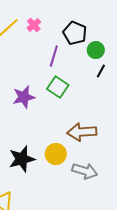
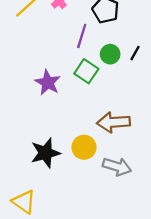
green circle: (96, 50) -> (110, 54), moved
purple star: (24, 97) -> (48, 83), turned -30

